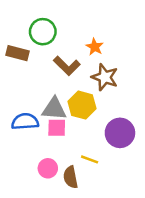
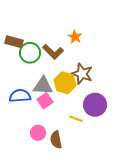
green circle: (43, 32) -> (30, 53), moved
brown star: (105, 77) -> (82, 74), moved
pink square: (57, 128) -> (45, 101), turned -35
yellow line: (90, 159) -> (76, 119), moved

